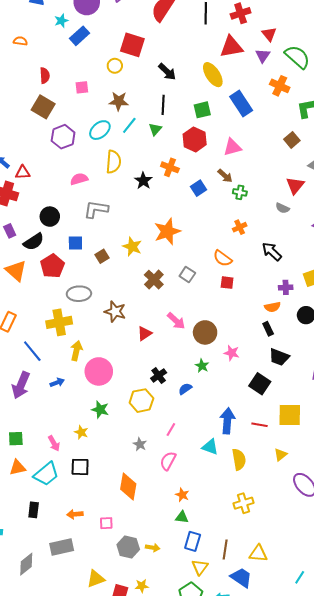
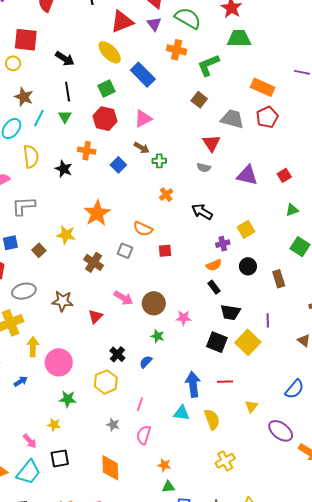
brown star: (119, 101) -> (24, 97), turned 30
orange semicircle: (223, 258) -> (143, 229), moved
yellow square: (290, 415) -> (248, 342), moved, turned -35

